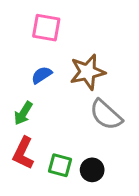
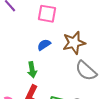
green arrow: (23, 113) -> (32, 70), turned -42

